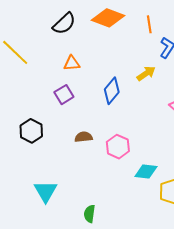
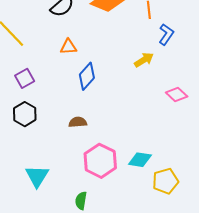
blue diamond: (112, 91) -> (87, 76), moved
purple square: (64, 95) -> (25, 78), moved
pink hexagon: (118, 147) -> (100, 161), moved, size x1.4

